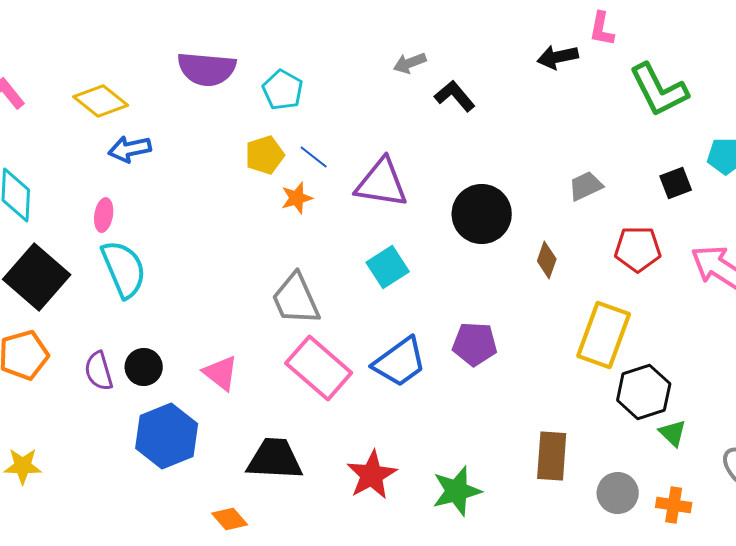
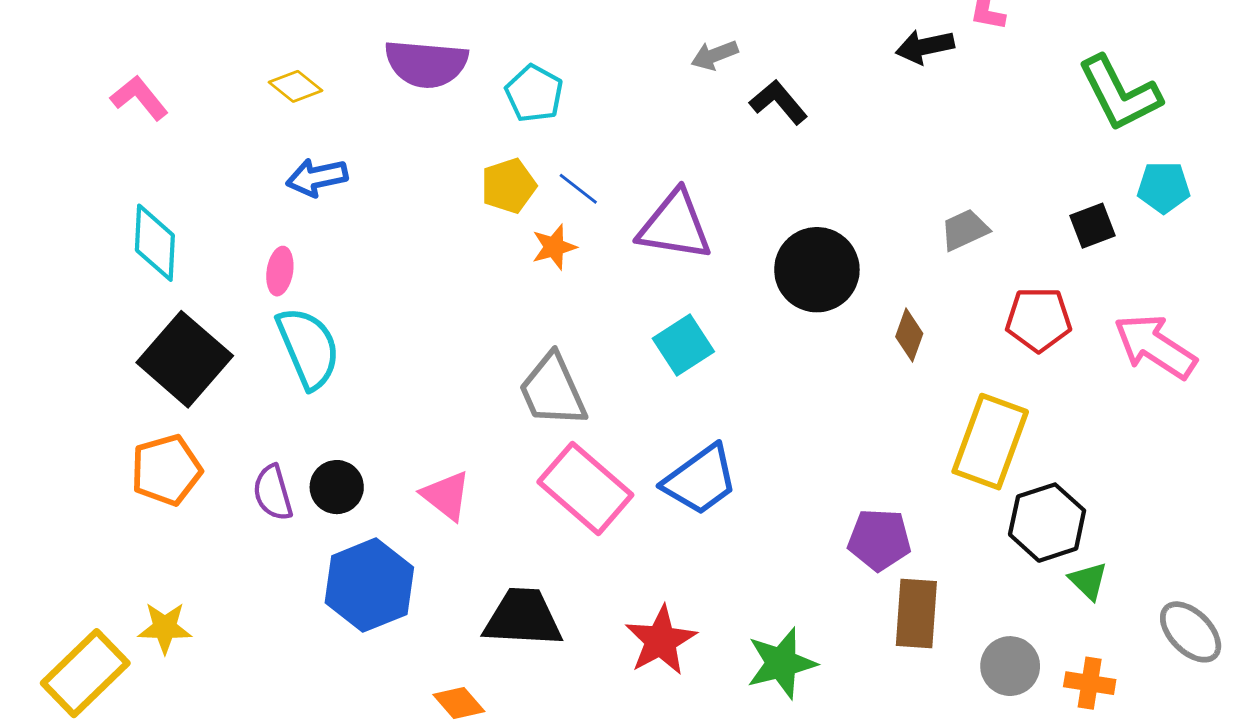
green L-shape: (659, 90) -> (1120, 94), moved
yellow diamond: (101, 101) -> (296, 86), moved, size x0.7
purple pentagon: (475, 344) -> (879, 540), moved

